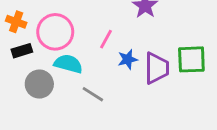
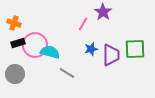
pink circle: (55, 32) -> (35, 45), moved
pink line: (106, 39) -> (83, 24), moved
gray circle: (39, 84) -> (15, 74), moved

